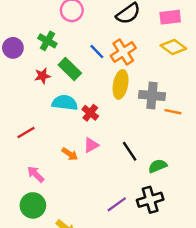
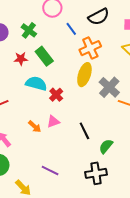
blue line: (97, 52) -> (71, 29), moved
gray cross: (152, 95) -> (109, 87), turned 30
green semicircle: (158, 166) -> (106, 146), turned -35
purple line: (117, 204) -> (50, 170), moved, turned 54

